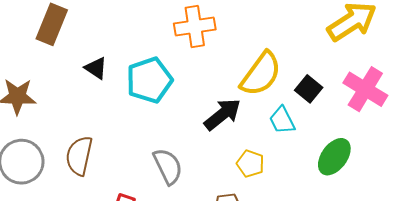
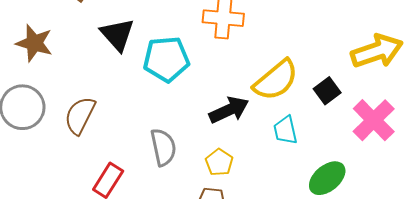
black triangle: (96, 68) -> (117, 35), size x1.5
black square: (309, 89) -> (327, 91), moved
yellow pentagon: (250, 164) -> (219, 162), moved

